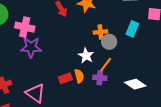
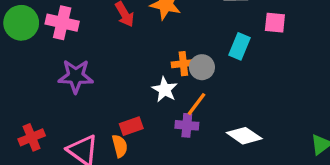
pink cross: (25, 27) -> (62, 23), moved
orange cross: (100, 32) -> (183, 64), moved
orange semicircle: (79, 76) -> (120, 146), moved

